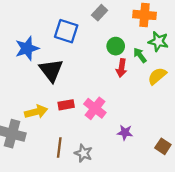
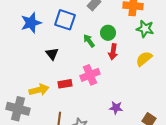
blue star: (27, 48) -> (31, 23), moved
green arrow: (140, 55) -> (89, 41), moved
black triangle: (51, 70) -> (52, 54), size x0.6
pink cross: (95, 108) -> (90, 75), moved, turned 30

